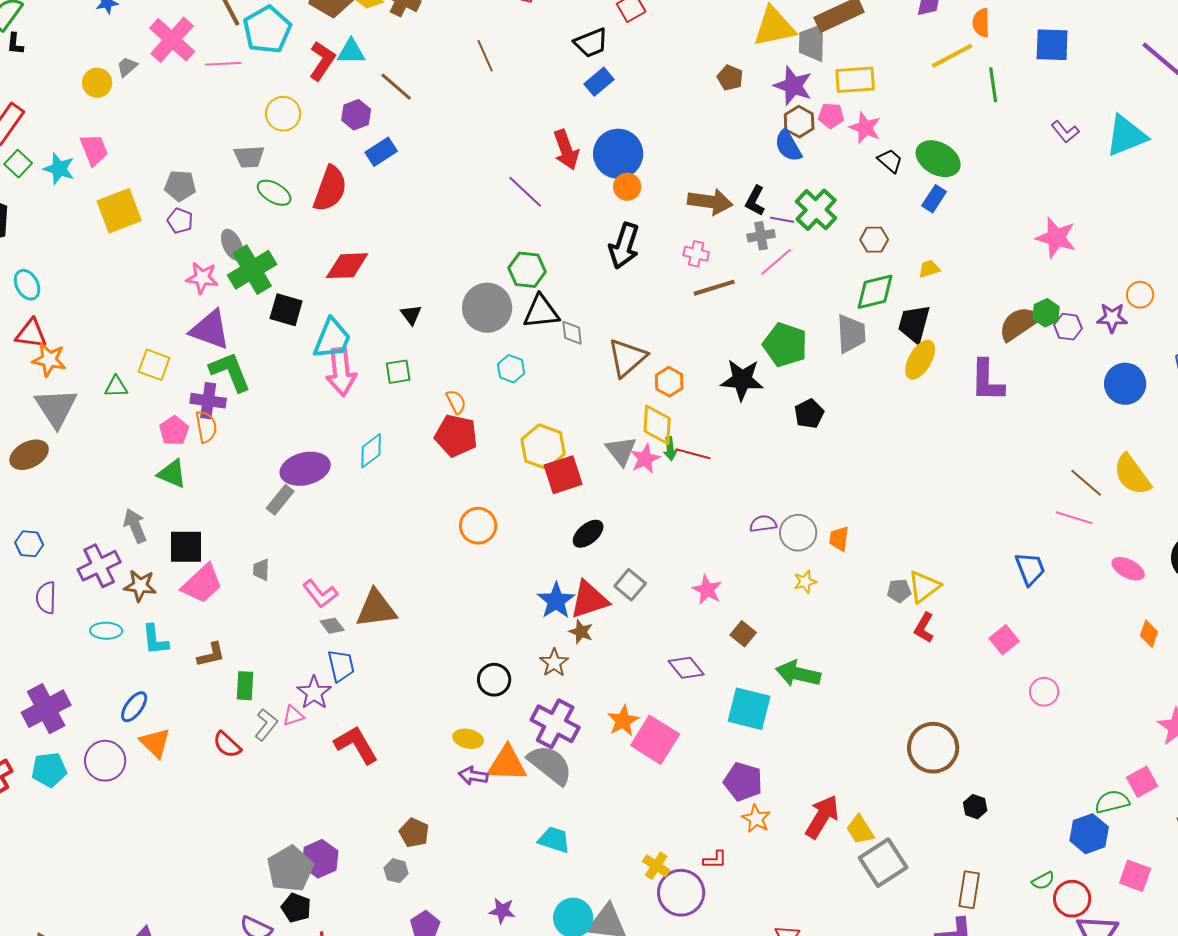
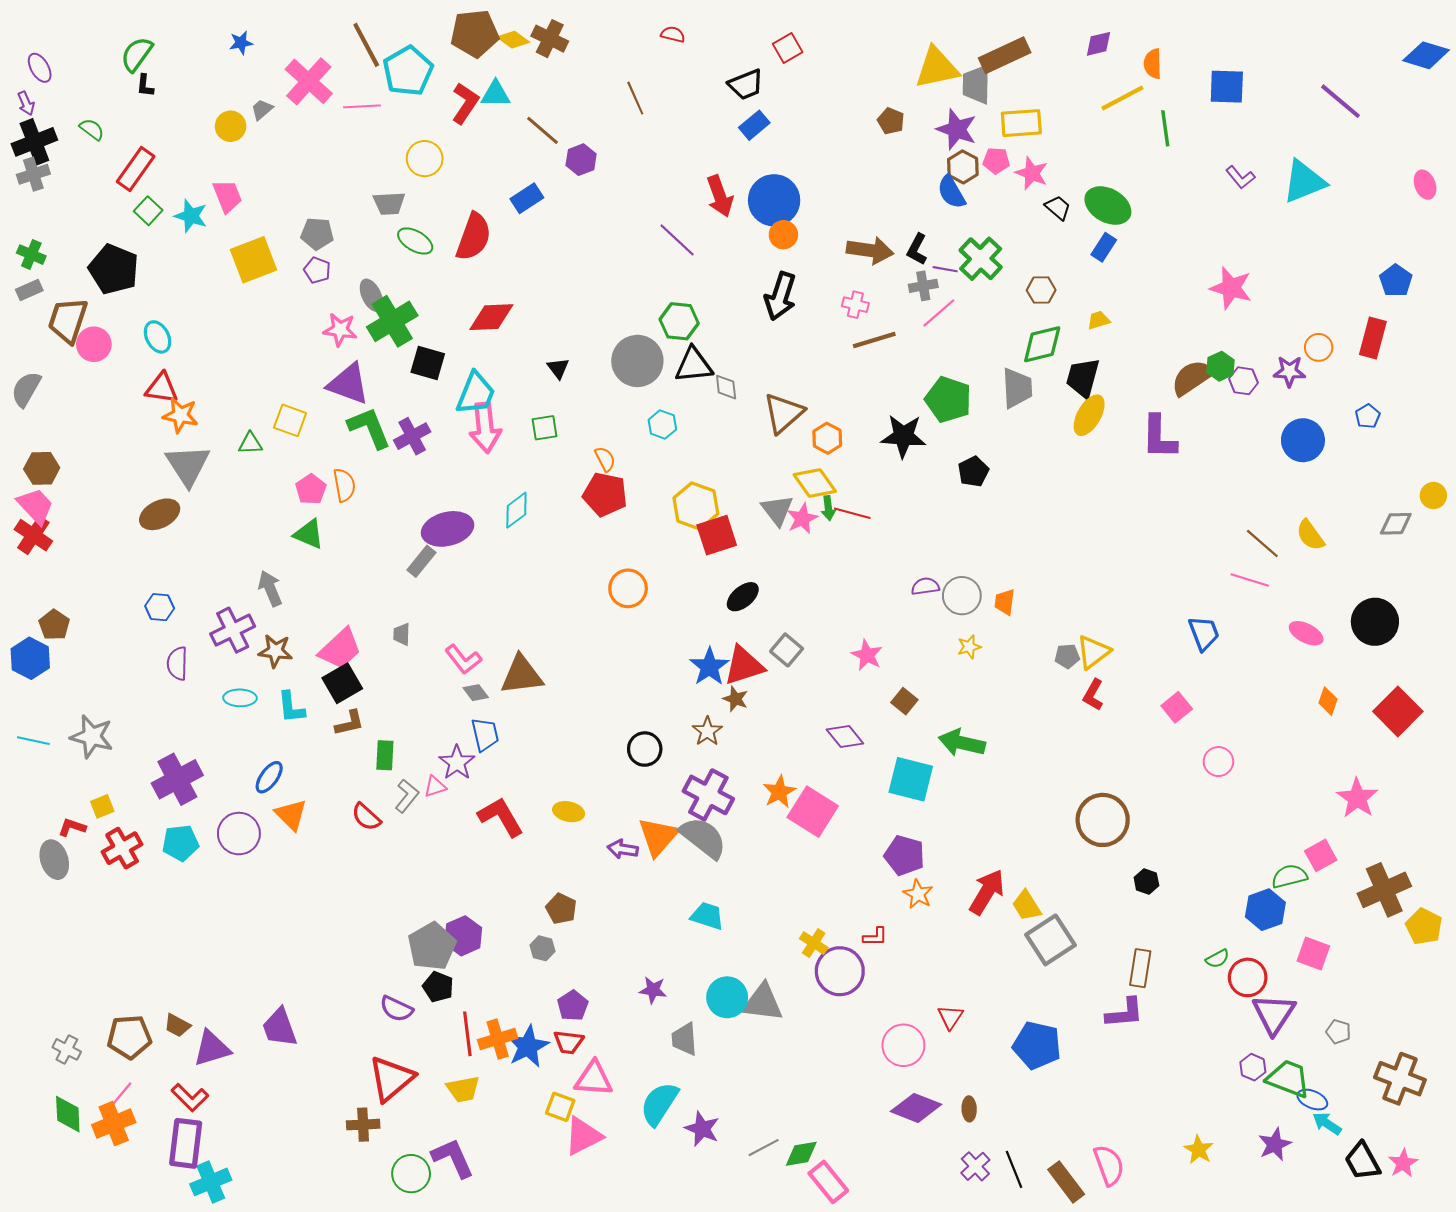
purple hexagon: (356, 115) -> (581, 160), moved
purple cross: (208, 401) -> (412, 436), moved, turned -36
yellow diamond: (657, 425) -> (815, 483), turned -39
yellow semicircle: (1132, 475) -> (1310, 535), size x0.7
black square: (186, 547) -> (342, 683), moved, turned -30
yellow ellipse: (468, 739) -> (569, 812), moved
orange triangle: (507, 764) -> (658, 837), turned -51

